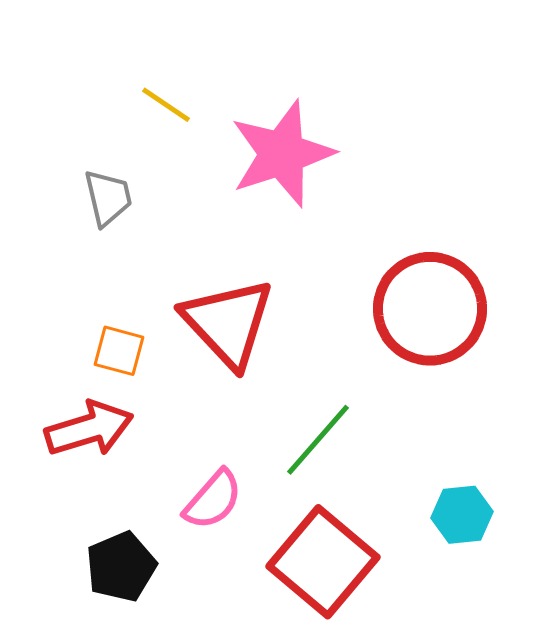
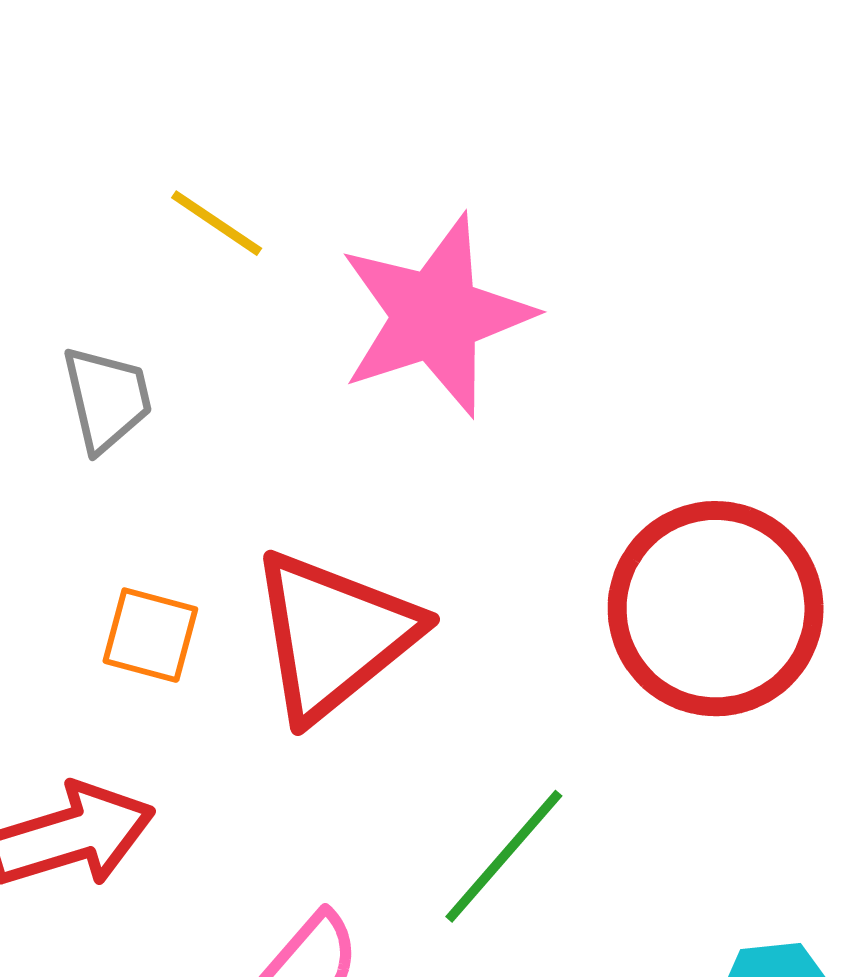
red triangle: (228, 323) -> (334, 635), turned 34
orange square: (119, 351) -> (150, 635), moved

